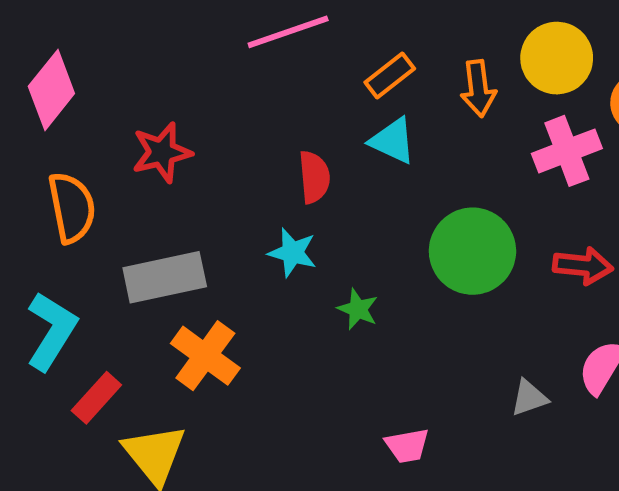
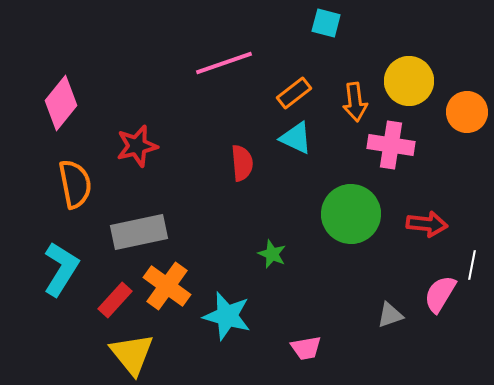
pink cross: (567, 151) -> (391, 145), moved, turned 30
cyan star: (292, 253) -> (227, 316), moved, size x1.4
red rectangle: (96, 398) -> (115, 300), moved

